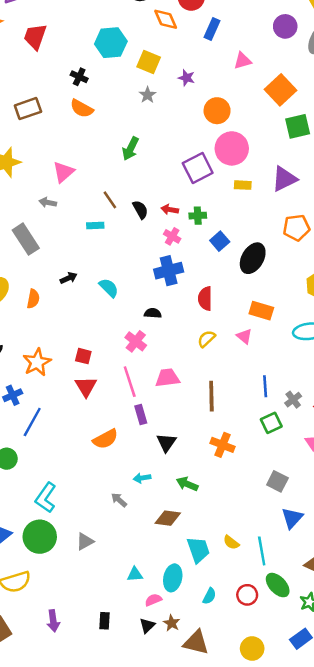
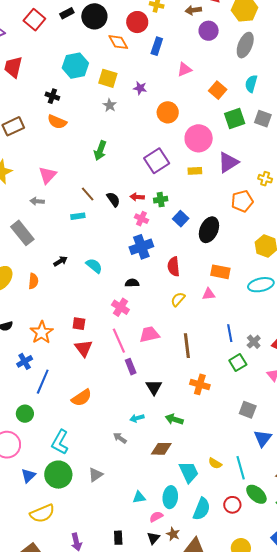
purple circle: (285, 26) -> (209, 31), moved
orange square: (280, 90) -> (218, 90), size x0.7
pink circle: (232, 148) -> (199, 138), moved
pink triangle: (244, 336) -> (209, 294), turned -40
orange semicircle: (105, 439) -> (82, 398), moved
cyan semicircle: (209, 596) -> (202, 509), size x1.6

